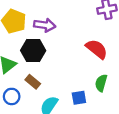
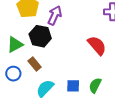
purple arrow: (45, 25) -> (55, 15), turned -84
green semicircle: (101, 83) -> (95, 85), moved

